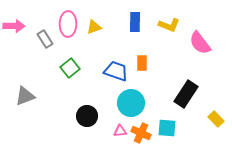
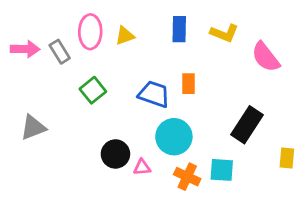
pink arrow: (14, 26) -> (25, 49), moved
yellow rectangle: (216, 119) -> (287, 158), turned 49
pink triangle: (120, 131) -> (142, 167), moved

